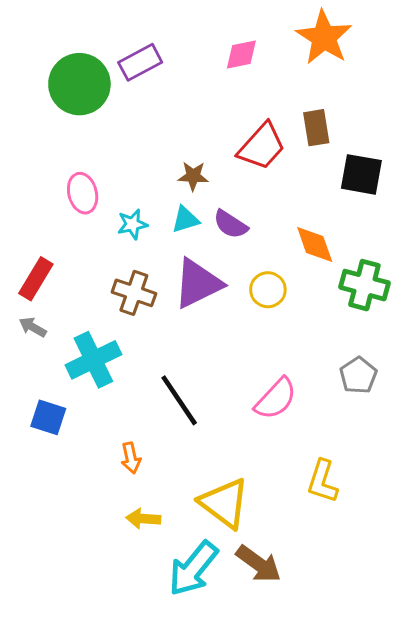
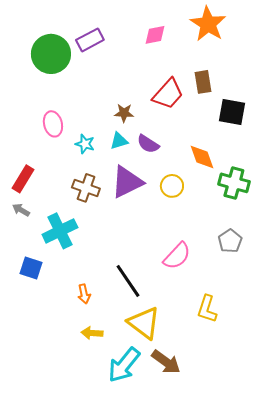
cyan star: (132, 224) -> (85, 144), turned 30
black line: (179, 400) -> (128, 281), moved

